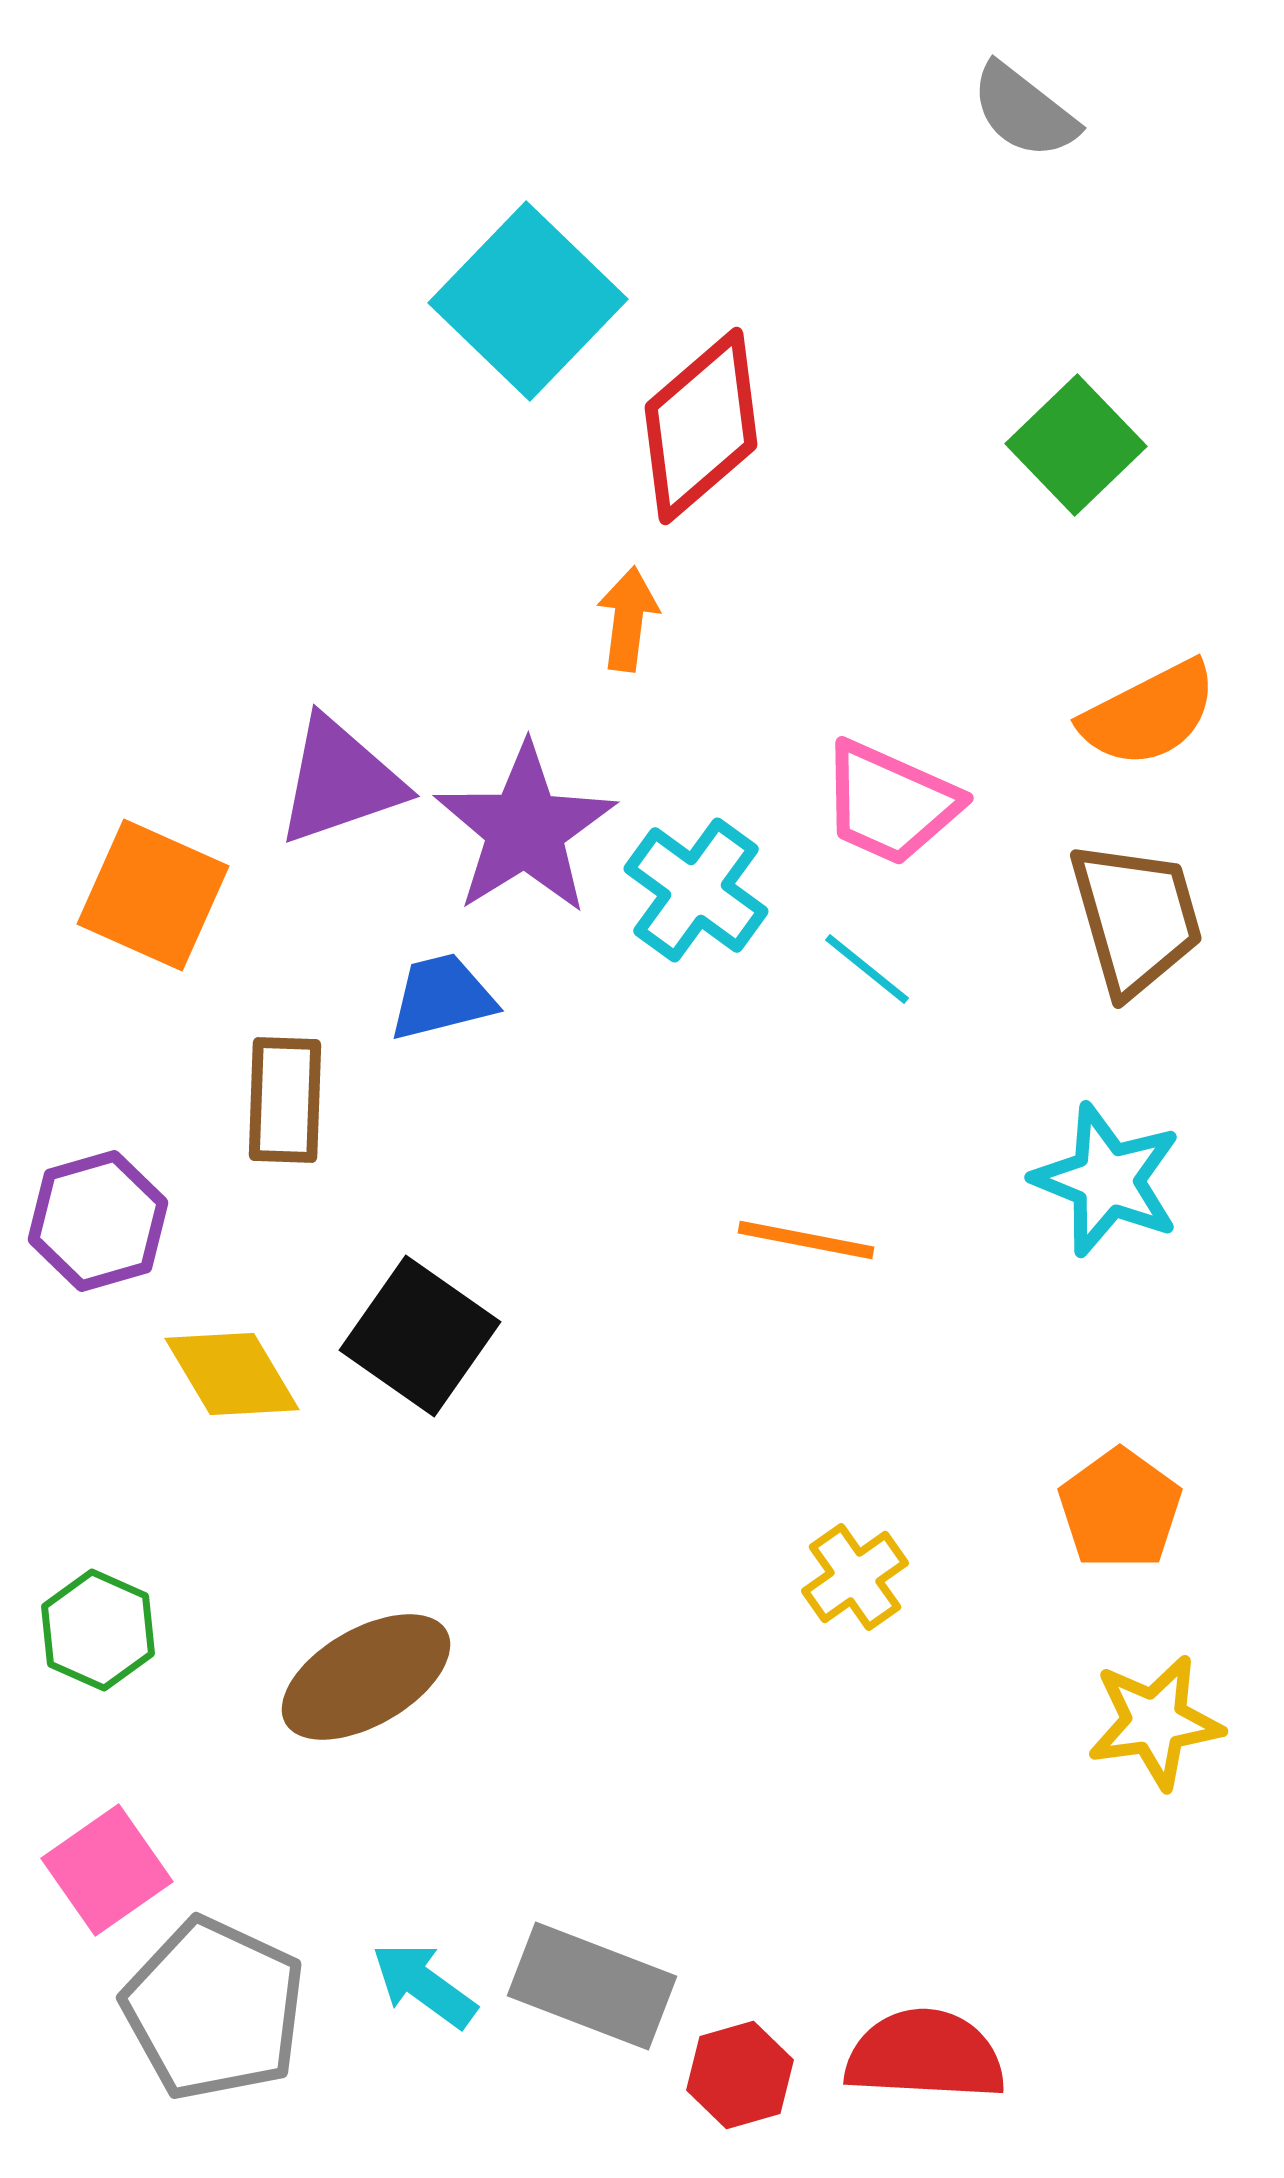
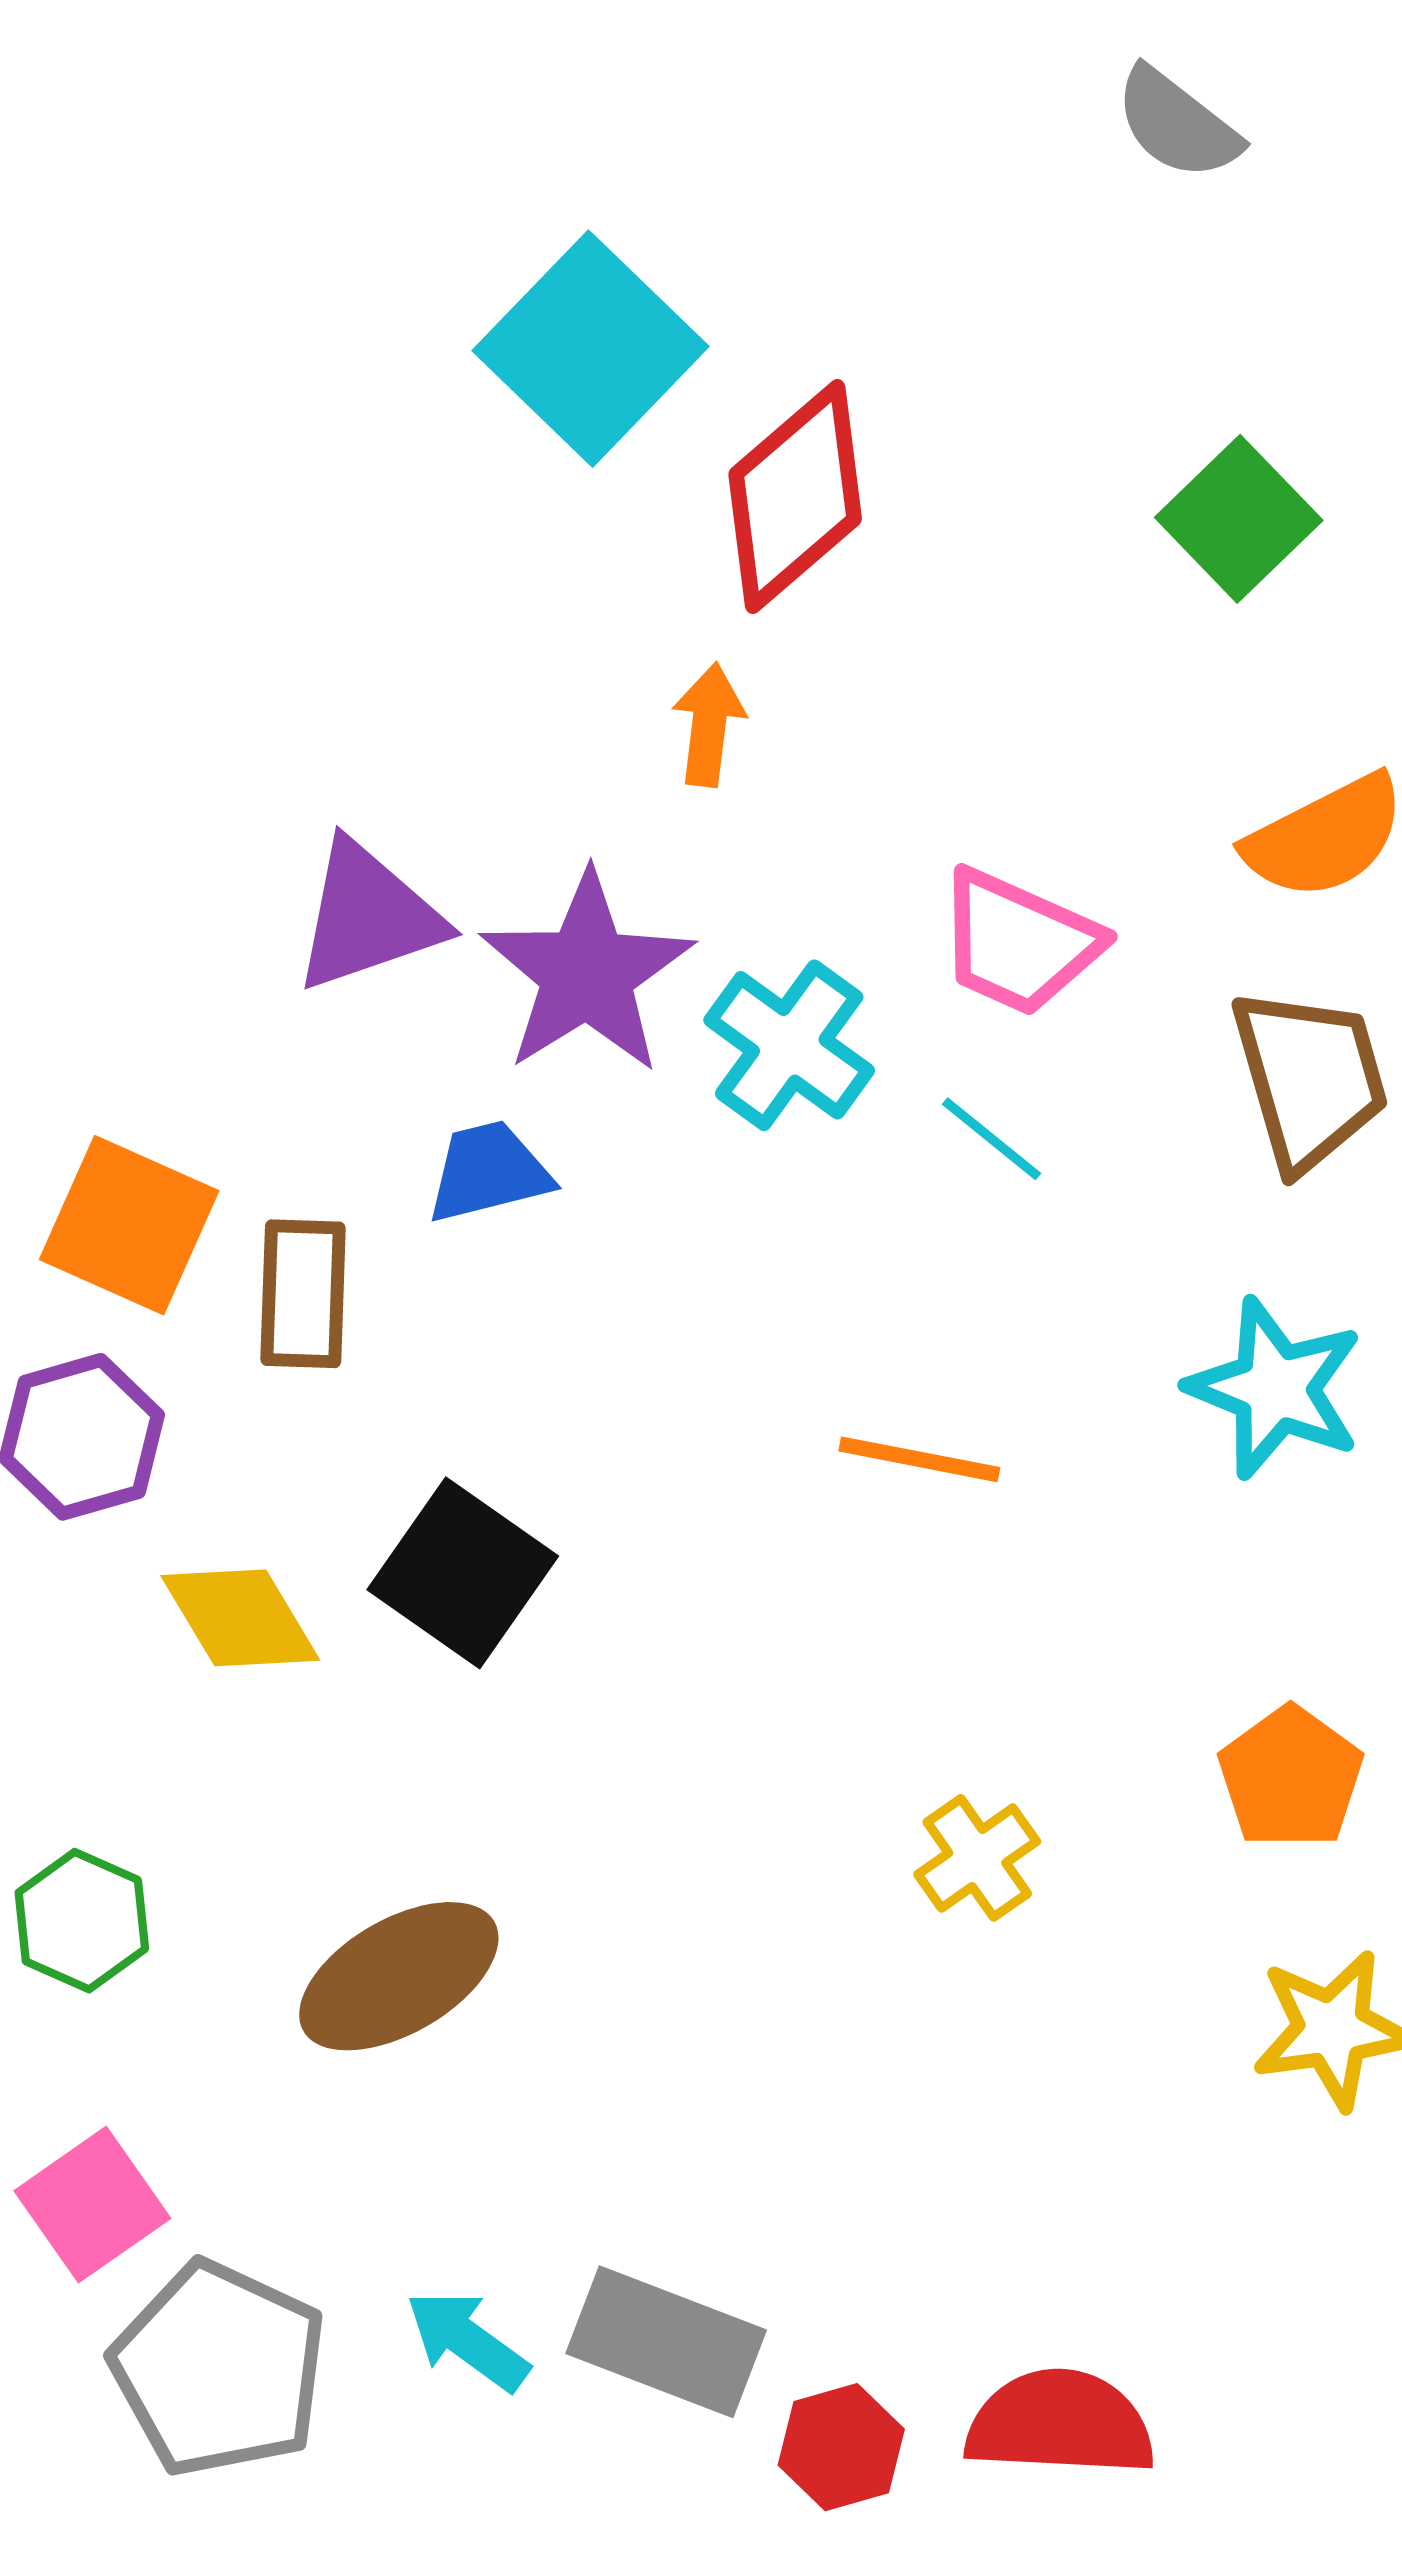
orange square: (153, 895) -> (129, 1225), moved

